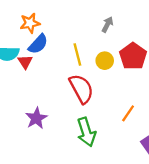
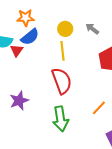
gray arrow: (107, 25) -> (92, 29), turned -88
yellow circle: (105, 61) -> (65, 29), moved

